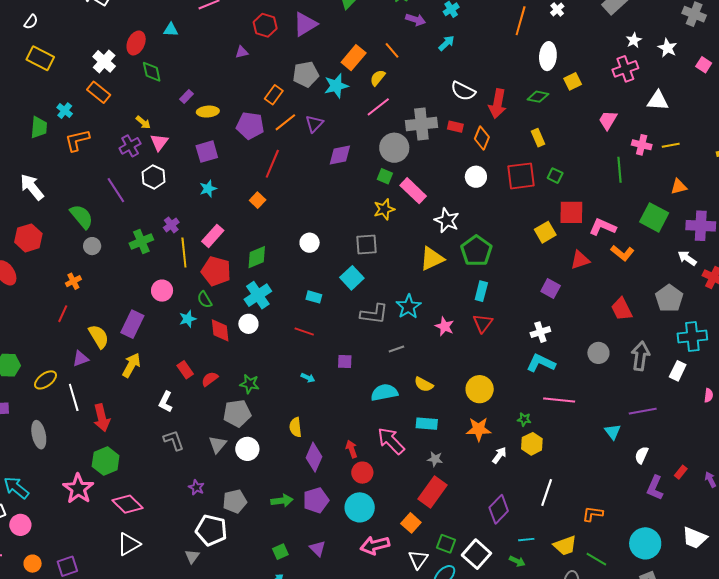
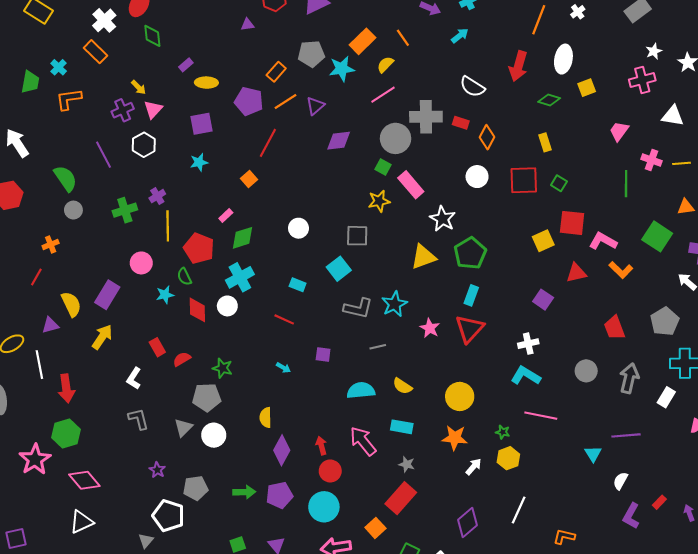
red arrow: (498, 104) -> (518, 66), moved
pink rectangle: (213, 236) -> (226, 215), moved, size x0.6
red triangle: (483, 323) -> (470, 329), size x1.4

